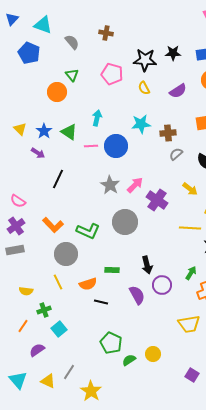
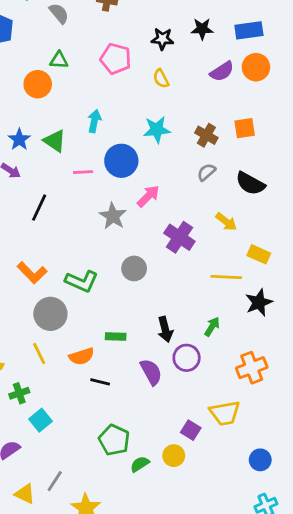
black star: (145, 60) -> (162, 39), size x0.7
green triangle: (72, 75) -> (59, 60), turned -48
purple semicircle: (178, 91) -> (222, 71), moved
brown cross: (168, 133) -> (206, 135), moved, turned 35
pink line: (91, 146) -> (83, 172), moved
pink arrow: (135, 185) -> (148, 196), moved
gray circle: (125, 222) -> (134, 268), size x0.7
green arrow: (191, 273) -> (212, 327), moved
purple square: (192, 375) -> (191, 430), moved

